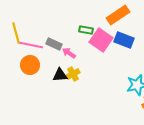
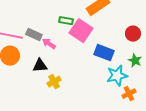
blue rectangle: (124, 40) -> (104, 53), moved
yellow cross: (73, 74) -> (54, 82), moved

